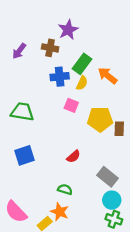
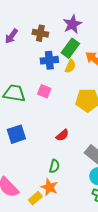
purple star: (68, 30) -> (72, 24), moved
pink square: (71, 105) -> (44, 91), moved
green semicircle: (65, 189) -> (54, 166), turned 88

